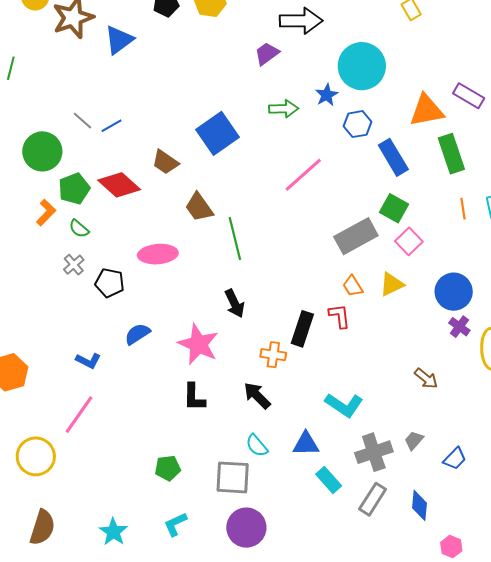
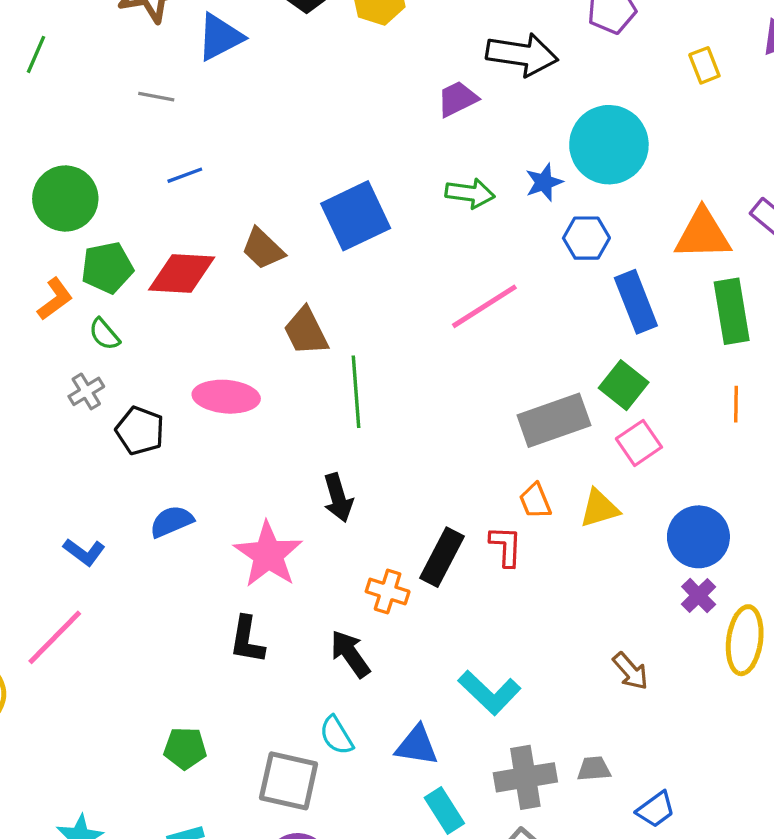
gray line: (83, 121) -> (156, 97), moved, turned -40
red diamond: (119, 185) -> (182, 273), turned -48
gray trapezoid: (414, 440) -> (594, 769), turned 35

